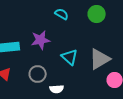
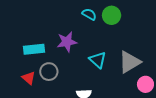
green circle: (97, 14) -> (112, 15), moved
gray circle: (38, 74) -> (49, 72), moved

